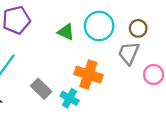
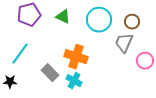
green triangle: (66, 32) -> (63, 17), moved
orange cross: (88, 75) -> (76, 57), moved

